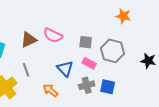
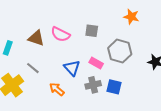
brown triangle: (29, 40) -> (36, 38), turned 42
gray square: (86, 42) -> (92, 31), moved
gray line: (26, 70) -> (33, 68), turned -32

